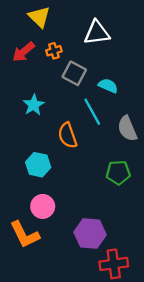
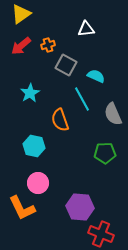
yellow triangle: (39, 17) -> (21, 14), moved, turned 40
white triangle: (97, 33) -> (86, 29), size x0.7
red cross: (114, 264) -> (101, 234), turned 30

